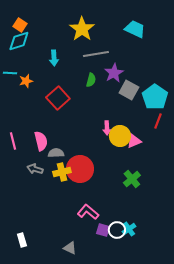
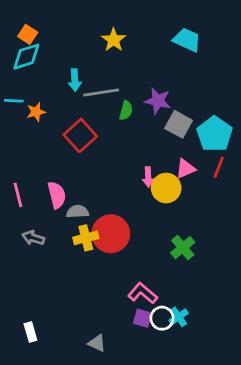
yellow star: (82, 29) -> (114, 40), size x0.7
gray line: (96, 54) -> (101, 93), moved
purple star: (114, 73) -> (158, 101), turned -30
pink triangle: (134, 141) -> (186, 169), moved
gray arrow: (35, 169) -> (33, 238), moved
pink L-shape: (88, 212) -> (143, 293), moved

